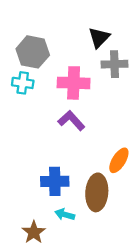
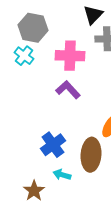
cyan cross: (23, 83) -> (24, 56), turned 30
blue cross: (55, 181) -> (53, 145), turned -35

